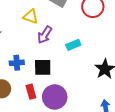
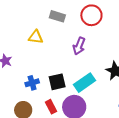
purple arrow: (45, 35) -> (79, 46), moved
cyan rectangle: (73, 45) -> (84, 83), moved, size x1.5

